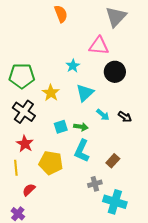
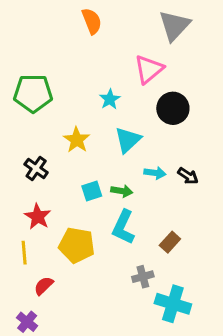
pink triangle: (99, 46) -> (149, 69), turned -45
green pentagon: (22, 76) -> (33, 93), moved
black cross: (24, 112) -> (36, 168), size x0.7
cyan arrow: (103, 115) -> (155, 173), turned -32

